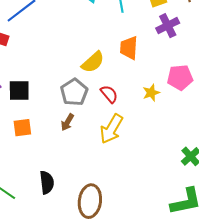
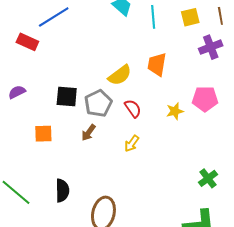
purple cross: (168, 26) -> (211, 47), moved
black square: (19, 91) -> (67, 97), moved
yellow arrow: (111, 129) -> (132, 143), size x0.6

